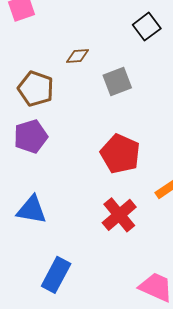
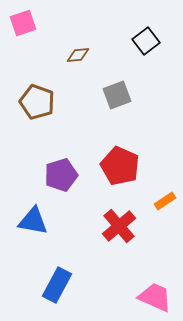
brown diamond: (77, 56) -> (78, 55), moved
purple pentagon: (31, 136) -> (61, 175), moved

